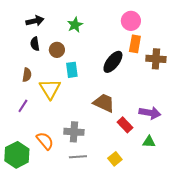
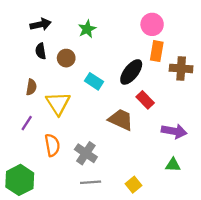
cyan rectangle: (72, 70) -> (94, 81), moved, turned -49
red rectangle: (125, 125) -> (145, 100), moved
gray cross: (74, 132) -> (86, 153), turned 30
orange semicircle: (45, 141) -> (52, 145), moved, turned 30

